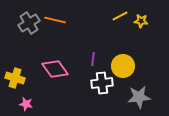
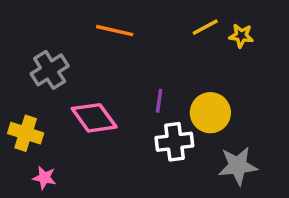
orange line: (55, 20) -> (115, 31), moved
gray cross: (29, 23) -> (50, 70), moved

